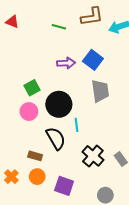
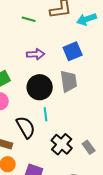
blue square: (93, 60) -> (73, 51), moved, turned 30
black circle: (59, 104) -> (40, 87), moved

